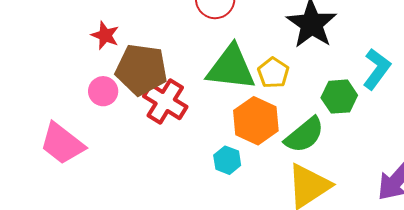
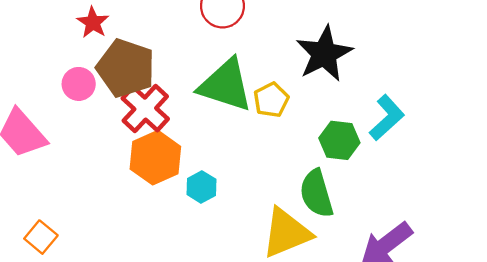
orange hexagon: (256, 121) -> (155, 158), moved
green semicircle: (304, 135) -> (316, 194), moved, turned 102

